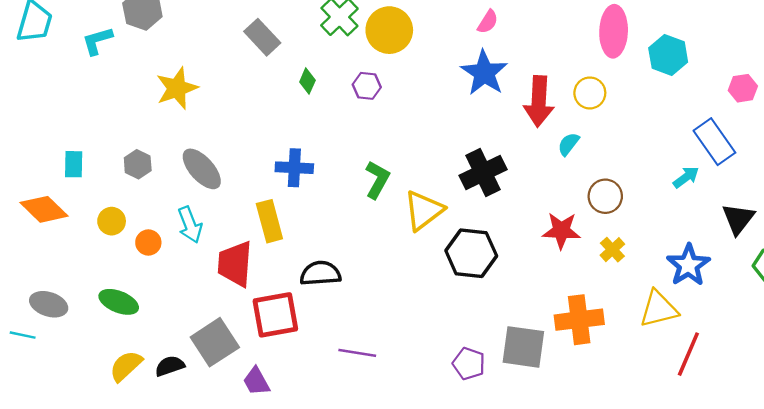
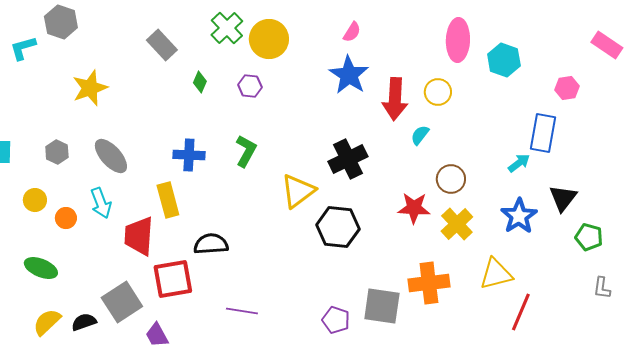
blue rectangle: (714, 142) -> (543, 133), turned 45
green L-shape: (377, 180) -> (246, 151), moved
yellow cross: (612, 250) -> (457, 224), size x1.5
blue star: (688, 265) -> (519, 216), moved

